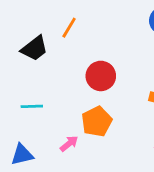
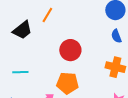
orange pentagon: (97, 122) -> (67, 83), turned 30

